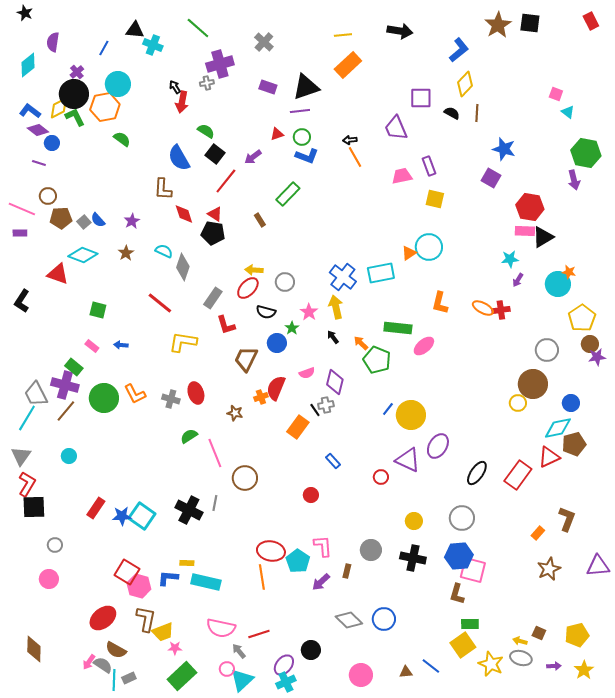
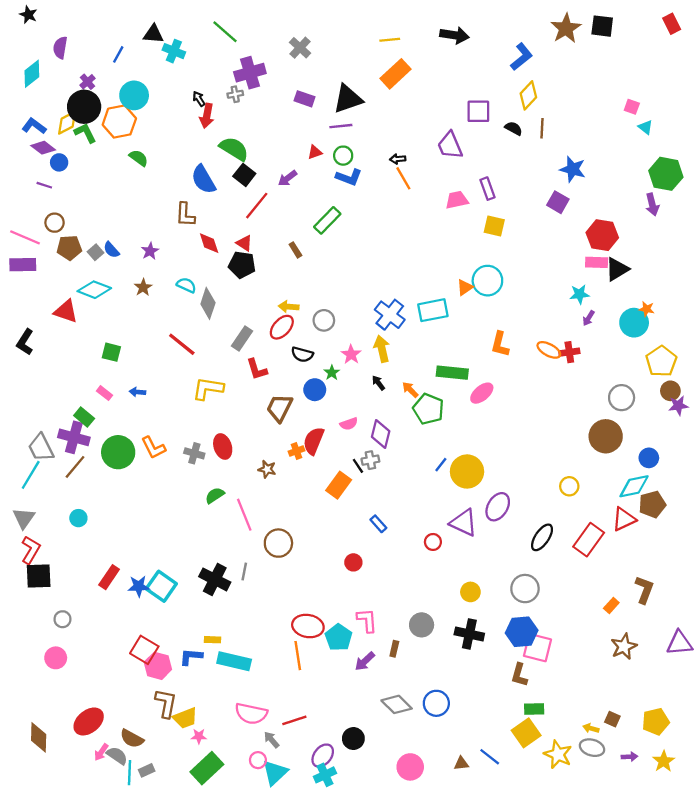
green semicircle: (206, 131) -> (234, 149), size x1.5
purple rectangle: (20, 233) -> (23, 265), size x1.6
yellow circle: (518, 403) -> (569, 486), moved
red ellipse: (103, 618) -> (89, 721), moved

